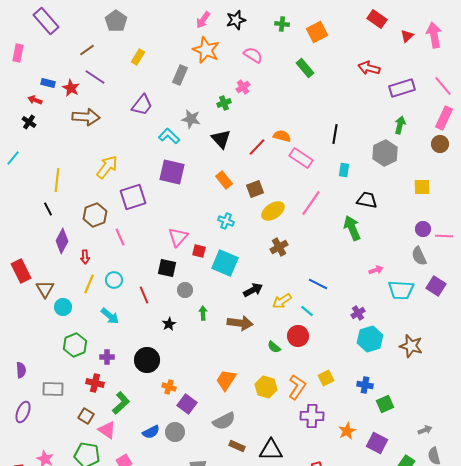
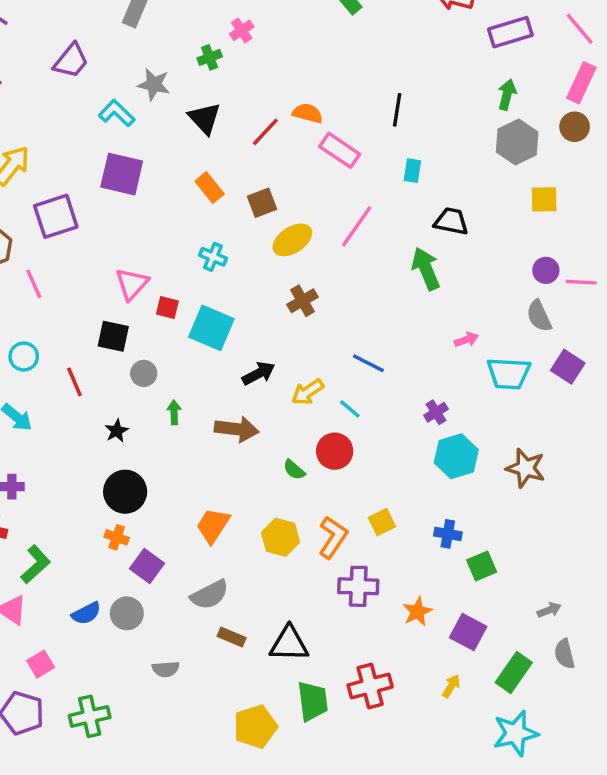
gray hexagon: (385, 153) -> (517, 142), moved
black circle: (147, 360) -> (125, 492), moved

